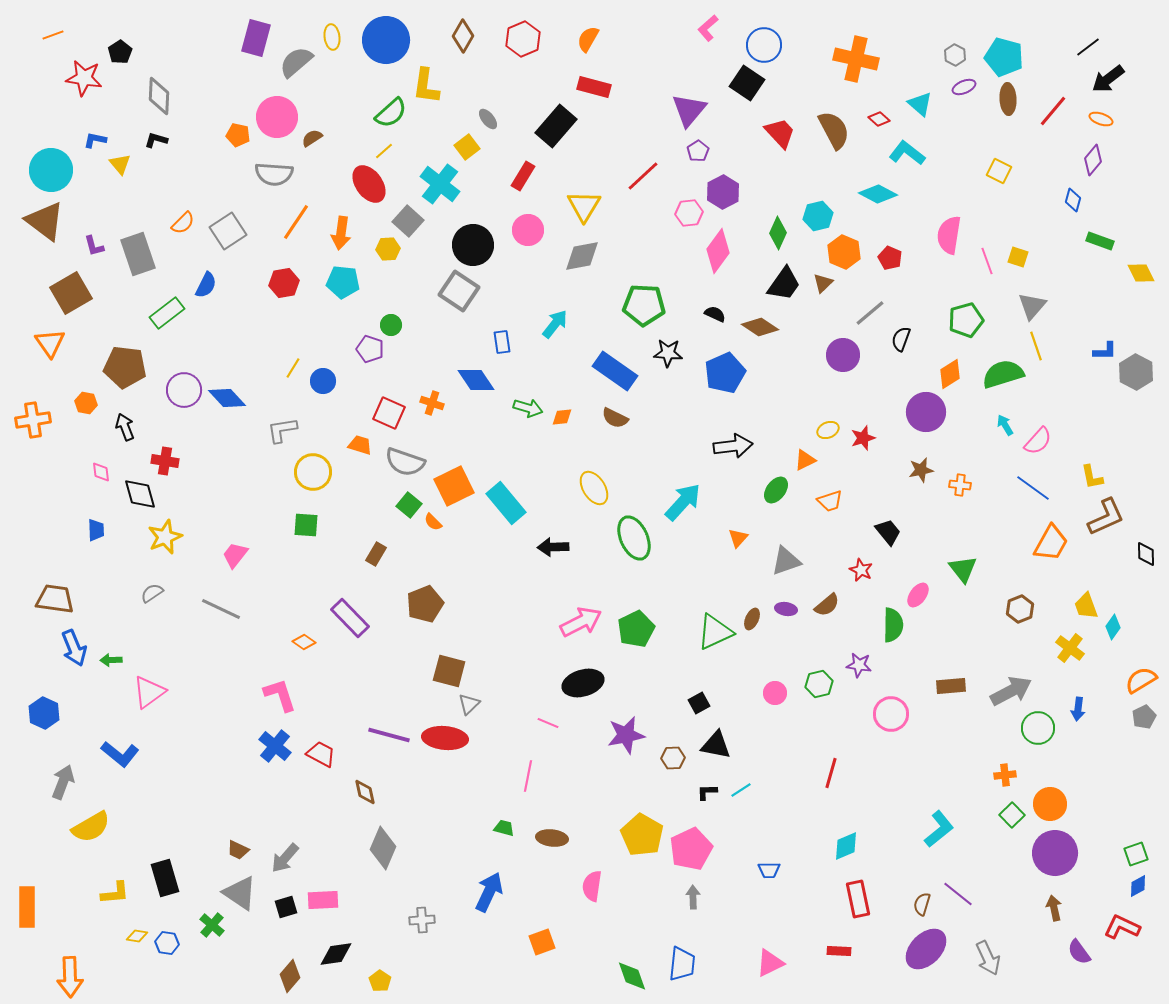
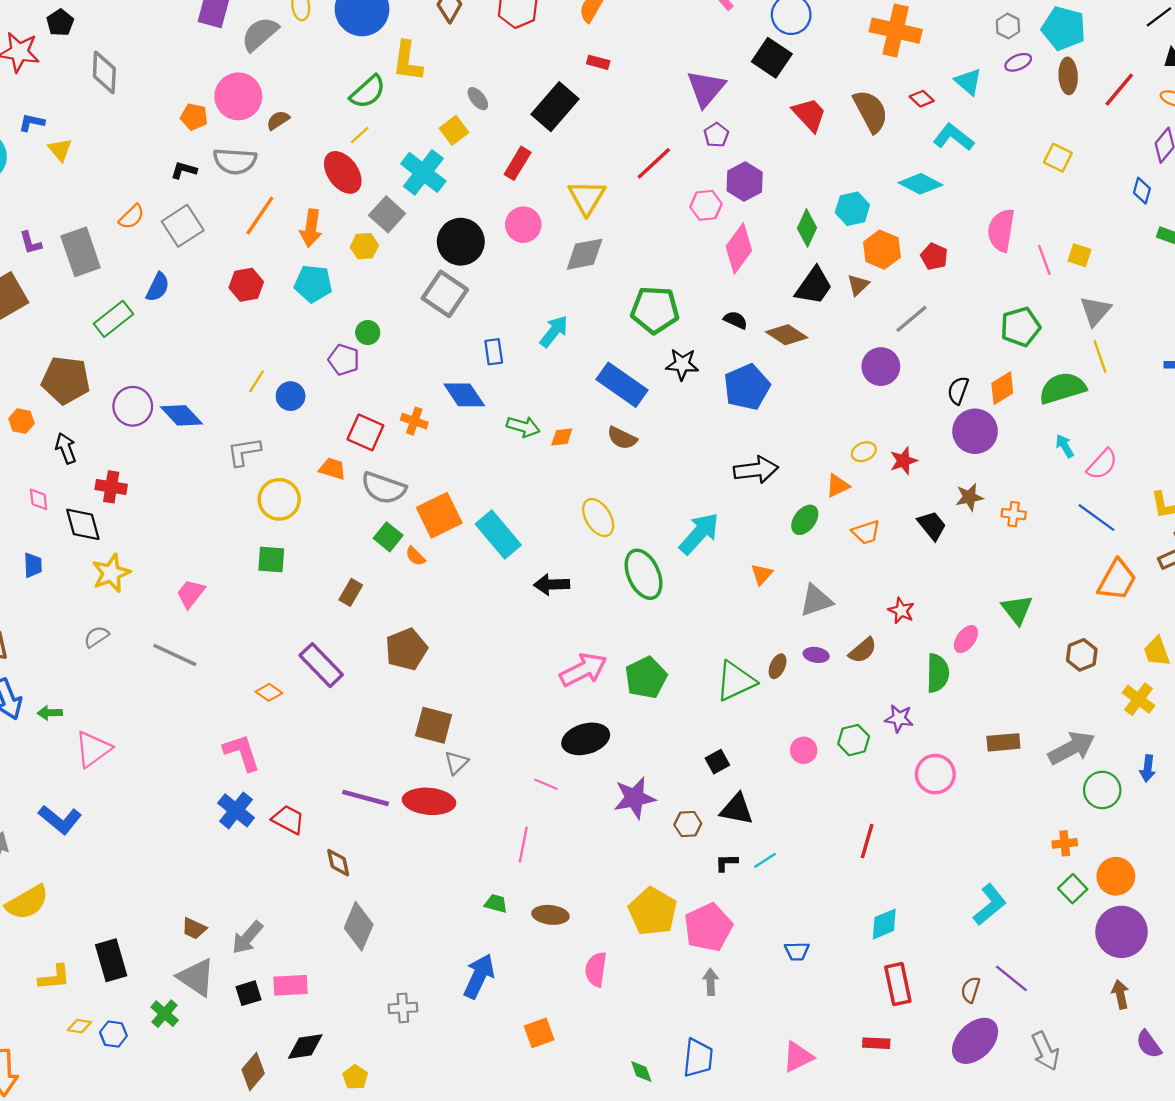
red rectangle: (594, 87) -> (598, 62), size x0.6
black L-shape: (156, 140) -> (184, 170), moved
black semicircle: (901, 339) -> (958, 390), moved
black trapezoid: (888, 532) -> (932, 525), moved
green diamond: (632, 976) -> (641, 1072), size x0.7

